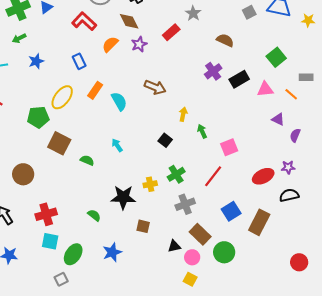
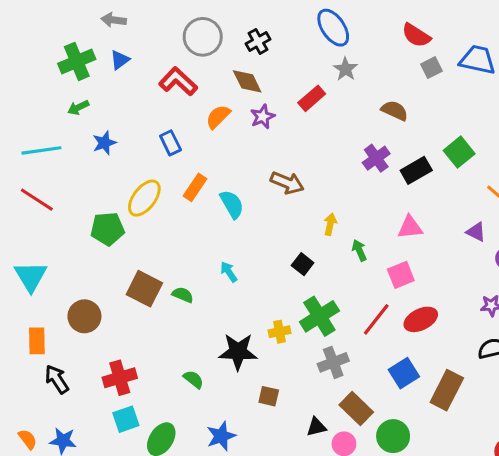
green square: (276, 57) -> (459, 152), moved
pink triangle: (265, 89) -> (410, 227), moved
brown square: (59, 143) -> (144, 289), moved
green cross: (176, 174) -> (319, 316), size x1.4
red ellipse: (263, 176) -> (421, 319), moved
cyan square: (50, 241) -> (126, 419), turned -30

